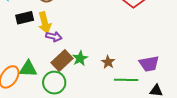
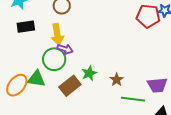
black rectangle: (25, 18) -> (26, 27), moved
brown rectangle: (62, 60) -> (70, 86), moved
green circle: (54, 83) -> (54, 59), moved

